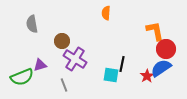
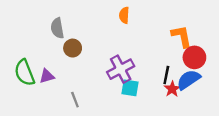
gray semicircle: (32, 24) -> (57, 28), moved
purple cross: (75, 59) -> (121, 69), moved, turned 30
black line: (122, 64) -> (166, 75), moved
green semicircle: (22, 77) -> (25, 73), moved, turned 90

